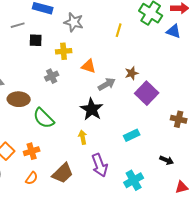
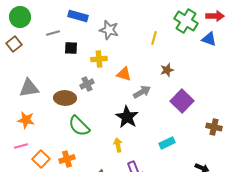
brown star: (132, 73) -> (167, 70), moved
brown ellipse: (19, 99) -> (65, 98), moved

